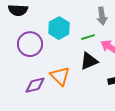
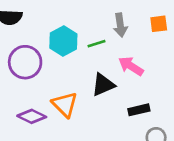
green line: (88, 37) -> (97, 44), moved
purple diamond: (35, 85) -> (32, 116), turned 40

